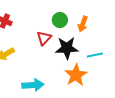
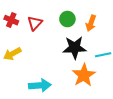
red triangle: (44, 38) -> (35, 23), moved

